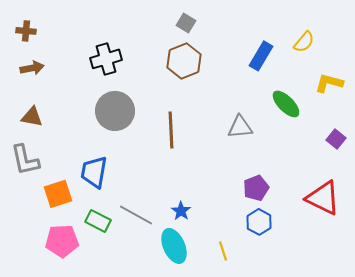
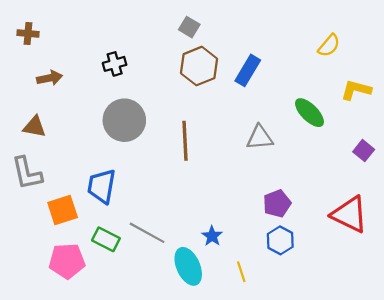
gray square: (186, 23) -> (189, 27), moved
blue rectangle: (261, 56) -> (248, 70), moved
black cross: (106, 59) -> (115, 64), size x0.7
brown arrow: (32, 68) -> (50, 78), moved
blue star: (181, 211) -> (212, 236), moved

